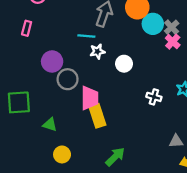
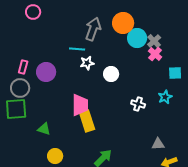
pink rectangle: (27, 28) -> (23, 67), moved
gray circle: (68, 79) -> (20, 88), moved

